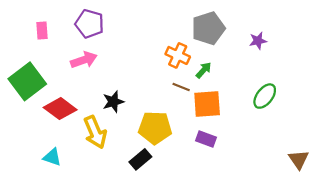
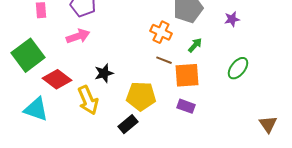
green arrow: (204, 70) -> (195, 45), moved
cyan triangle: (52, 157) -> (36, 109), moved, size x1.5

